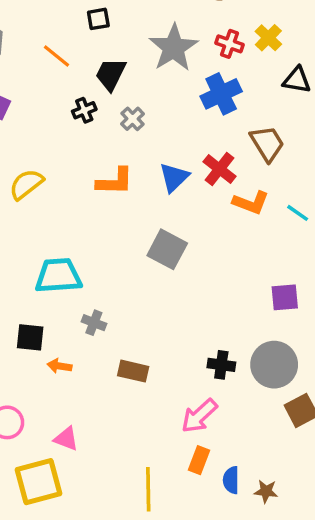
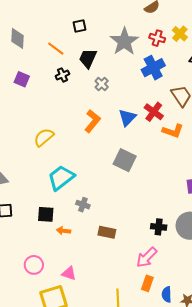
black cross: (84, 110) -> (62, 75), moved
orange L-shape: (115, 181) -> (92, 121), turned -50
yellow semicircle: (26, 184) -> (44, 137), moved
cyan trapezoid: (58, 276) -> (61, 178), turned -32

